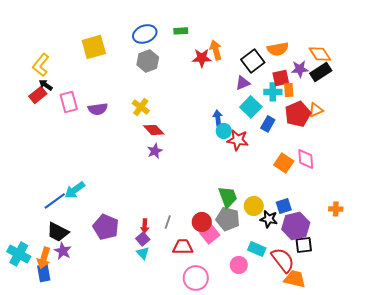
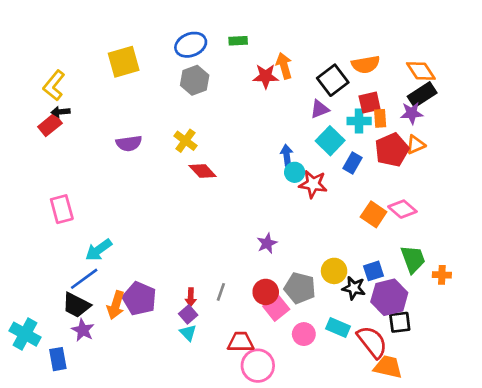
purple star: (300, 69) -> (412, 113), moved
black arrow: (46, 85) -> (61, 112), turned -40
pink rectangle: (69, 102) -> (62, 209), moved
purple star: (155, 151) -> (267, 243), moved
pink diamond: (306, 159) -> (402, 209), turned -45
green trapezoid: (228, 197) -> (413, 259), moved
blue line: (55, 201) -> (84, 279), moved
red trapezoid: (183, 247) -> (241, 342), moved
orange arrow: (44, 258) -> (116, 305), moved
pink circle: (239, 265) -> (304, 334), moved

